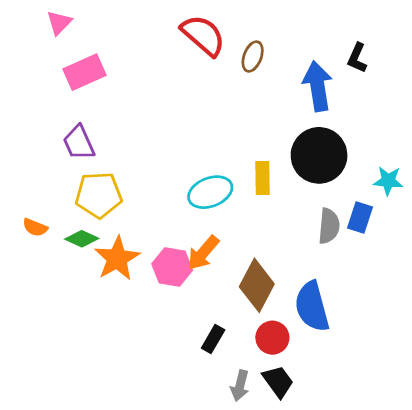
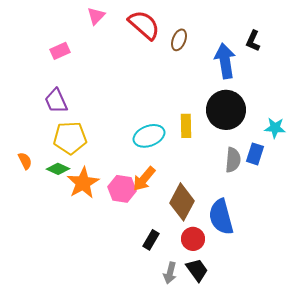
pink triangle: (59, 23) -> (96, 16), moved
pink rectangle: (85, 72) -> (60, 51), size x0.7
orange semicircle: (35, 227) -> (25, 161), turned -138

